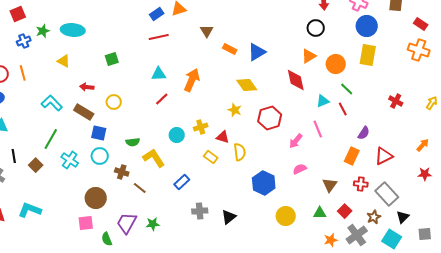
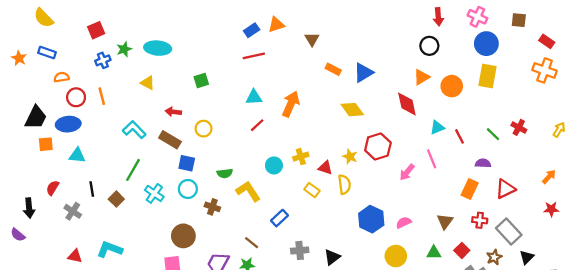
brown triangle: (207, 31) -> (312, 39), moved
green line: (347, 89) -> (493, 134), moved
yellow star: (235, 110) -> (350, 157), moved
purple semicircle: (364, 133) -> (483, 163), turned -120
pink semicircle: (300, 169) -> (404, 223), moved
brown line: (140, 188) -> (252, 243), moved

